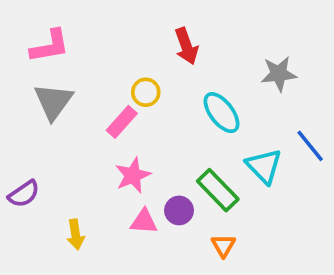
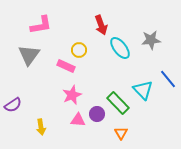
pink L-shape: (50, 46) -> (41, 25), moved
cyan ellipse: (221, 113) -> (120, 48), moved
pink rectangle: (122, 122) -> (66, 66), turned 72

